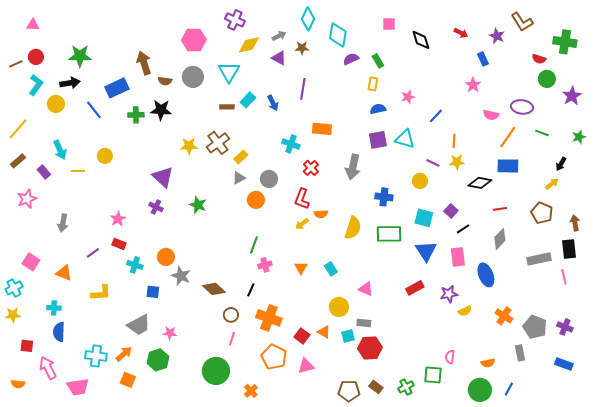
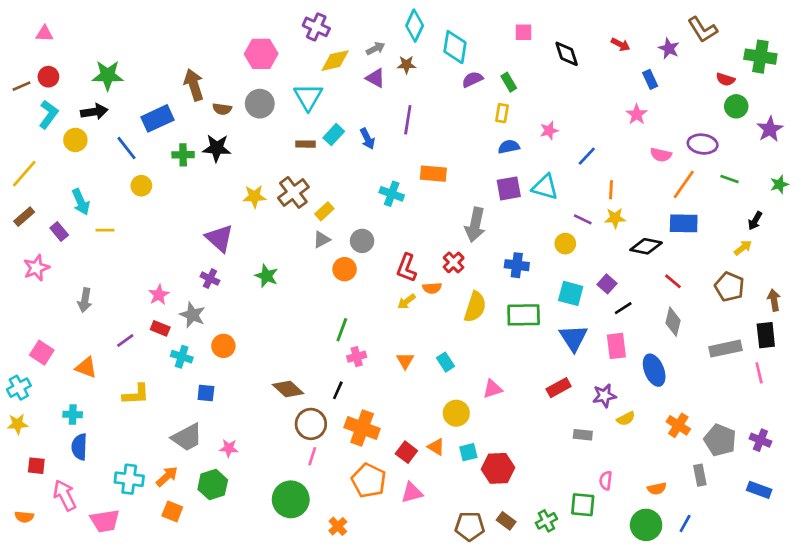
yellow circle: (105, 156) -> (141, 186), moved
red cross: (311, 168) -> (454, 262), moved
red line: (500, 209) -> (673, 281), turned 48
gray diamond: (500, 239) -> (673, 322), turned -30
gray star: (181, 276) -> (192, 315), moved
pink triangle: (366, 289) -> (493, 389), turned -42
brown circle: (231, 315) -> (311, 424), size x1.5
gray rectangle: (364, 323) -> (583, 435), moved

